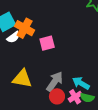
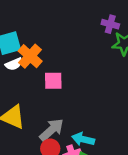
cyan arrow: (81, 83) -> (83, 139), turned -30

